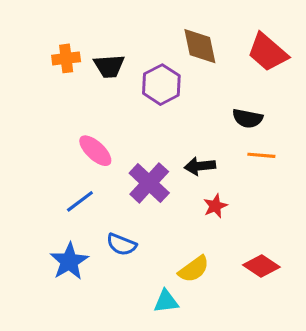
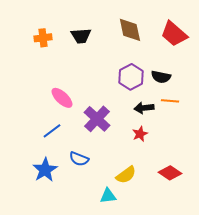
black trapezoid: (109, 66) -> (81, 36), moved
purple hexagon: (161, 85) -> (131, 77), moved
black arrow: (200, 166) -> (144, 108), moved

